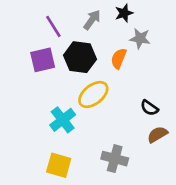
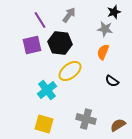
black star: (124, 13) -> (114, 12), moved
orange semicircle: (119, 58) -> (103, 52), moved
brown semicircle: (157, 135) -> (118, 125), moved

